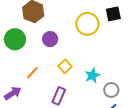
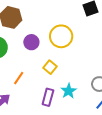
yellow circle: (87, 24) -> (61, 36), moved
cyan star: (92, 75) -> (69, 91), moved

